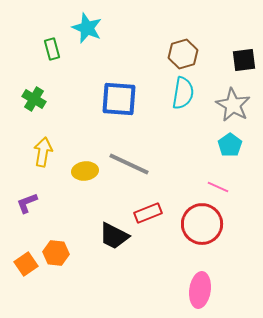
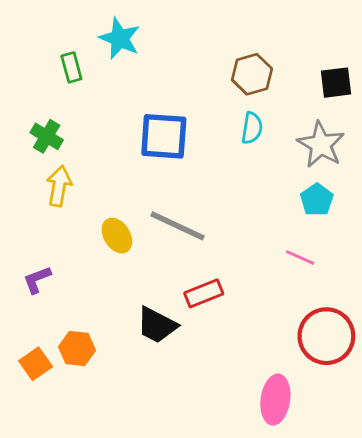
cyan semicircle: (183, 93) -> (252, 128), size x0.7
yellow arrow: (43, 152) -> (59, 186), moved
yellow ellipse: (85, 171) -> (117, 236), turned 65
red circle: (202, 224) -> (326, 336), moved

